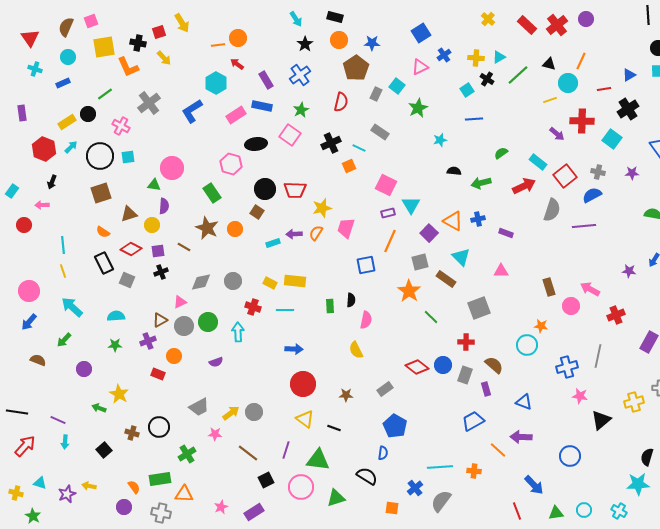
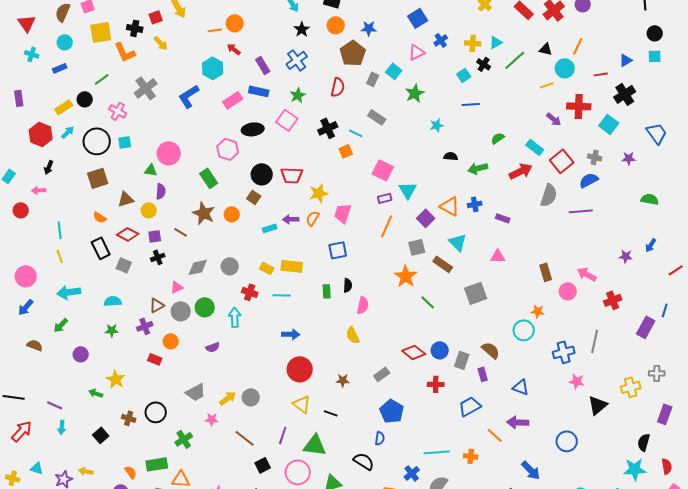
blue square: (366, 265) -> (338, 250), moved
cyan arrow: (72, 307) -> (69, 292), turned -50
red cross: (466, 342) -> (436, 384), moved

